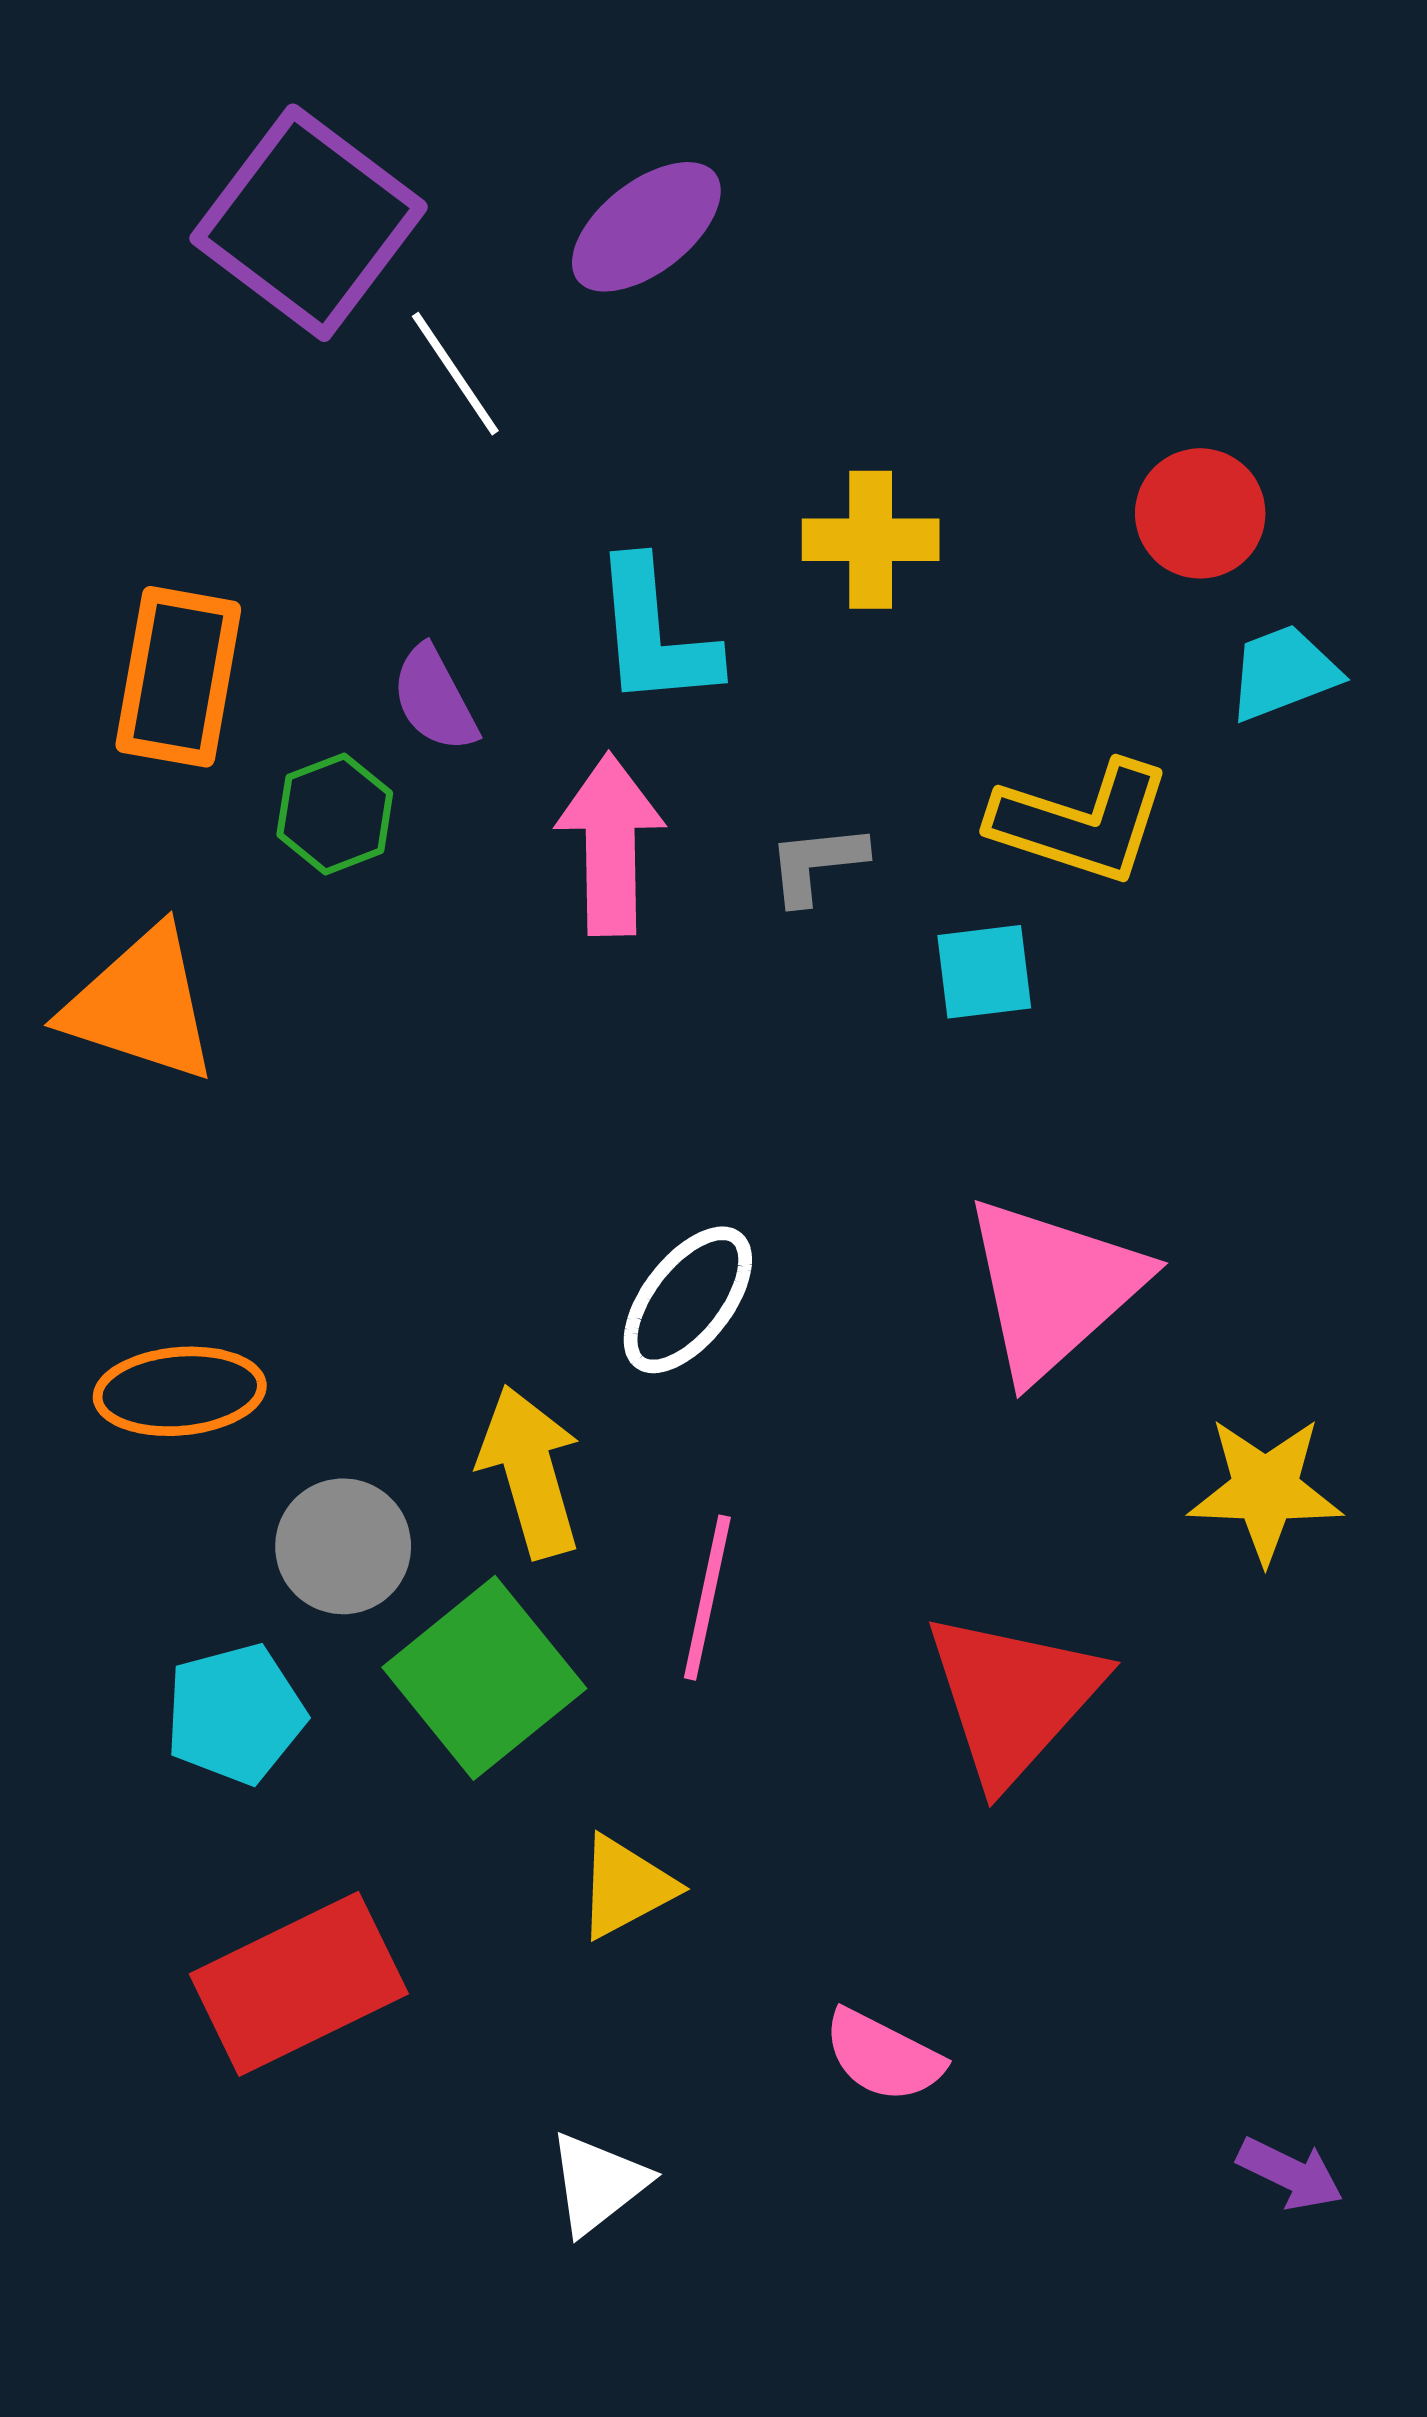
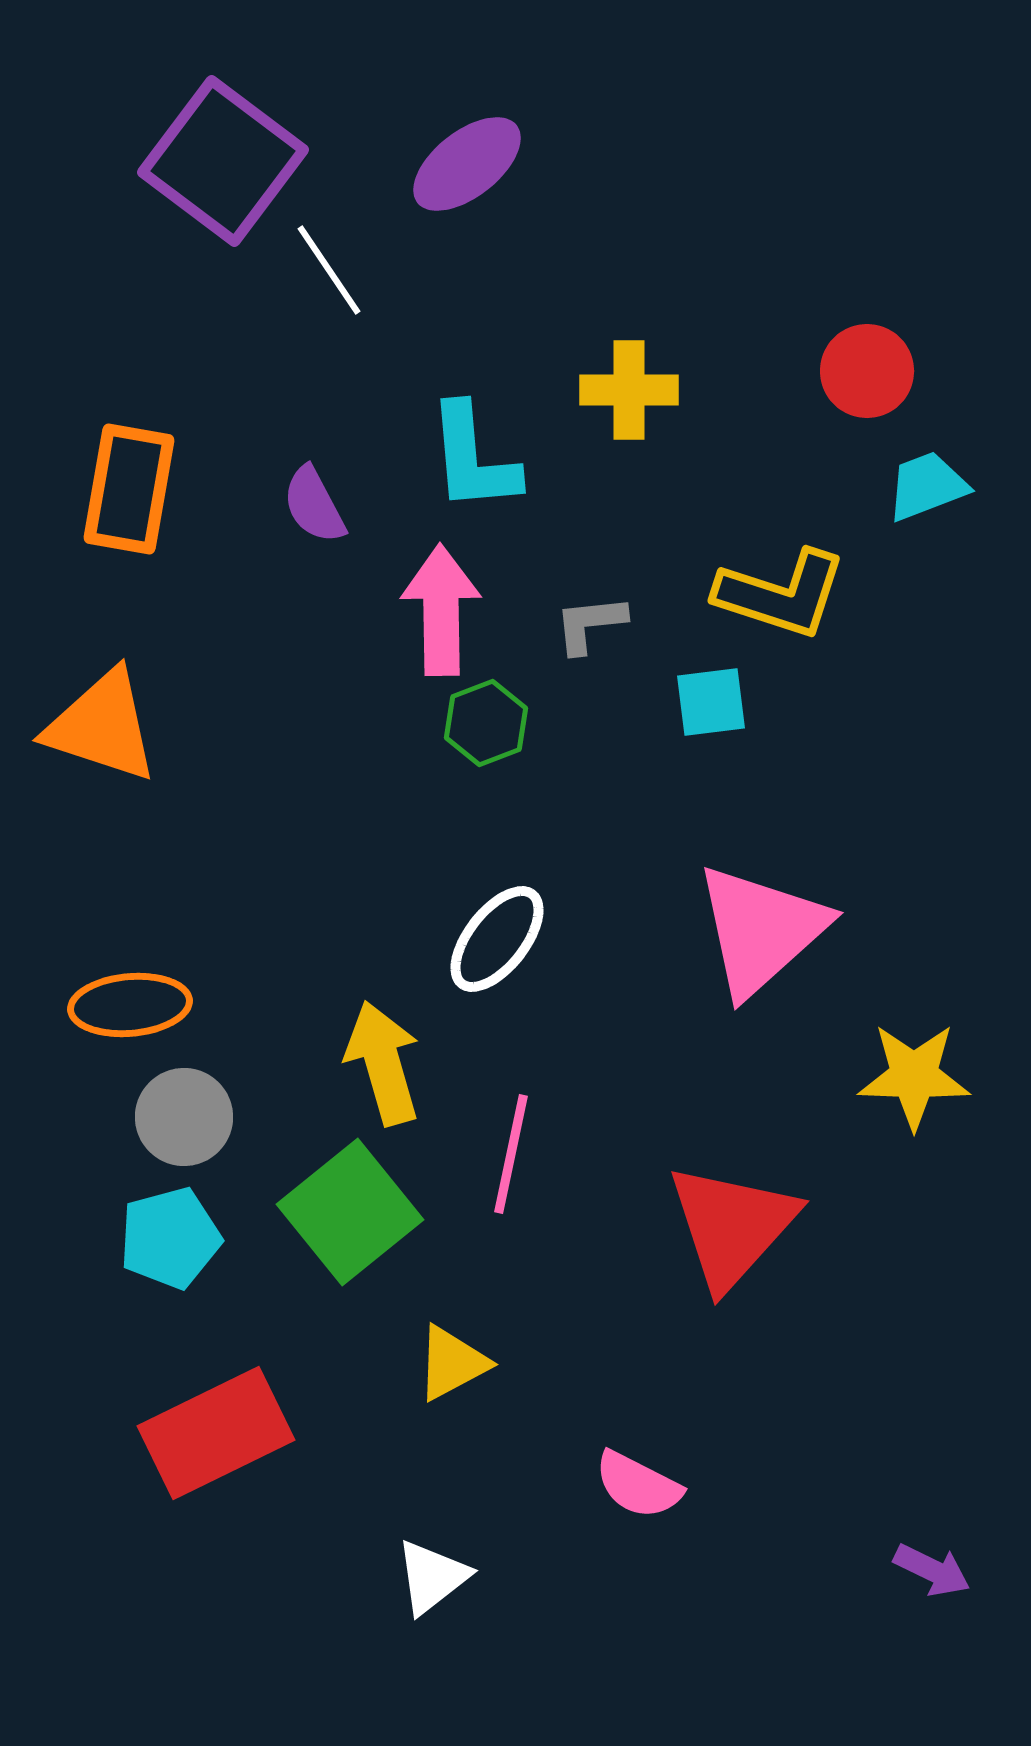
green hexagon: (335, 814) -> (486, 723), moved
gray circle: (343, 1546) -> (184, 1117), moved

